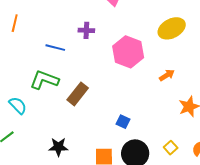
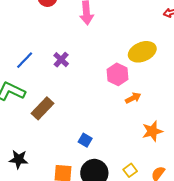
purple cross: (86, 30) -> (61, 60), moved, turned 35
blue line: (55, 48) -> (25, 60), turned -66
pink hexagon: (128, 52) -> (118, 74), moved, size x0.7

